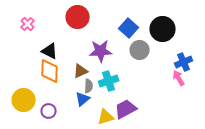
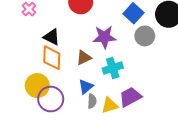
gray semicircle: (89, 86) -> (92, 101), moved
yellow circle: (24, 100) -> (37, 86), moved
purple circle: (49, 111) -> (51, 99), size x1.6

